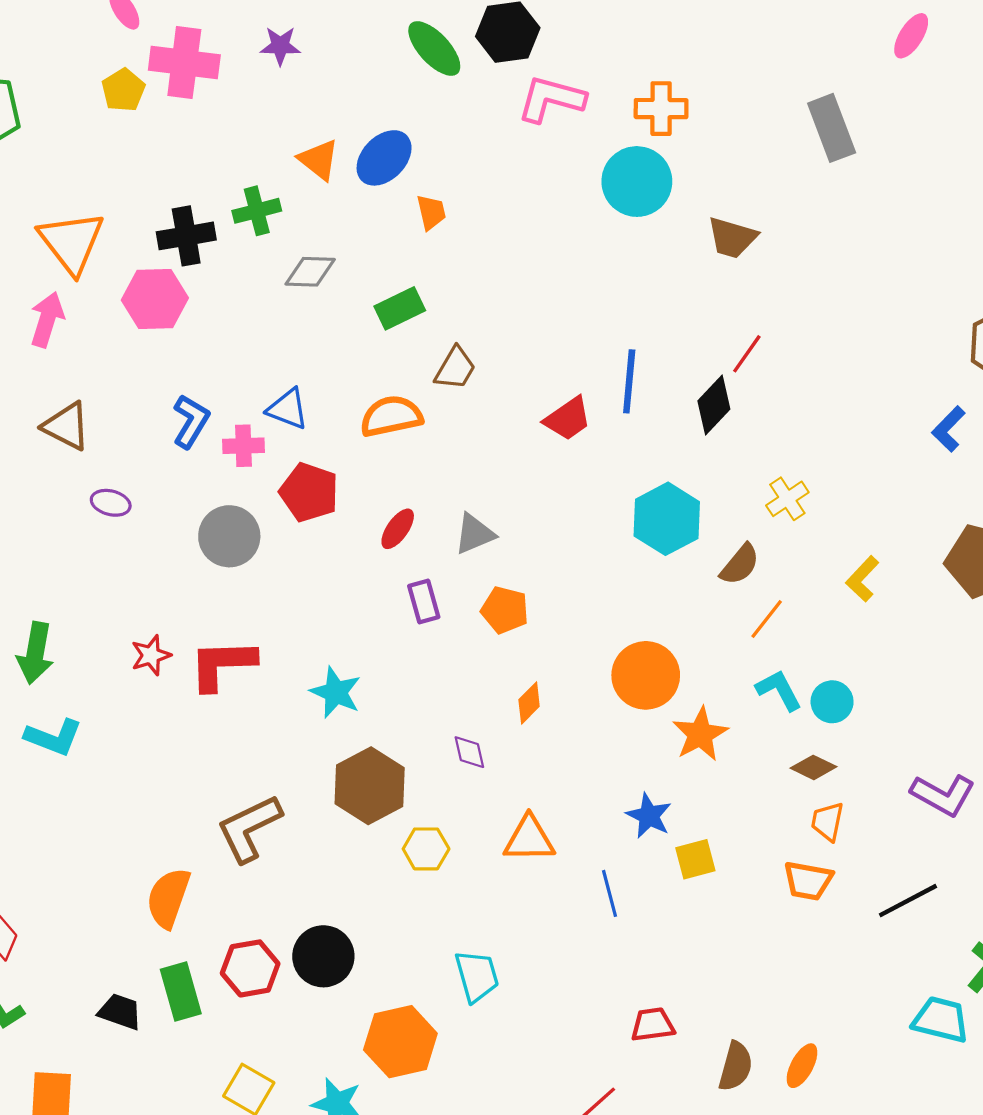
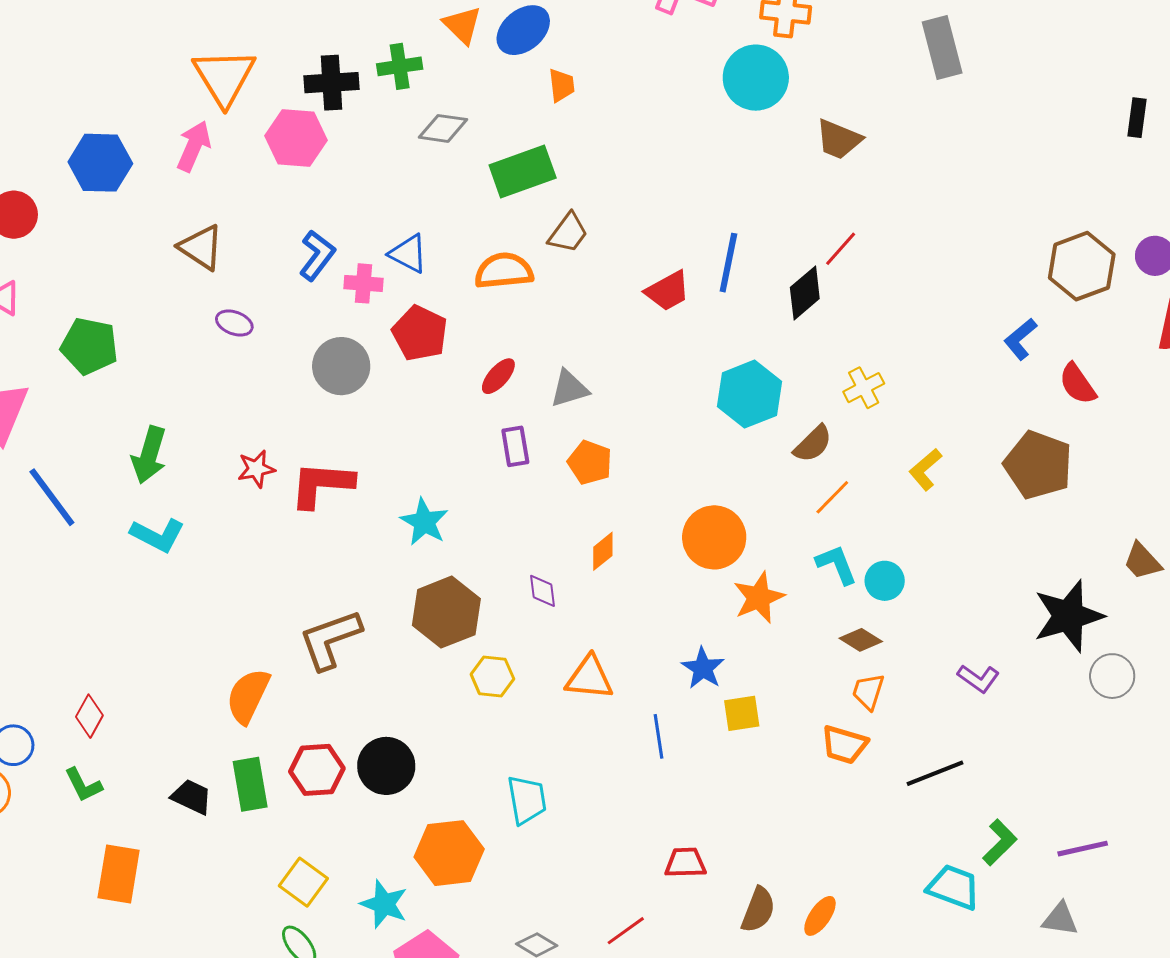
green rectangle: (400, 308) -> (523, 171), size x1.4
purple L-shape: (943, 795) -> (978, 679), size x0.7

